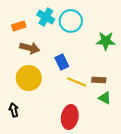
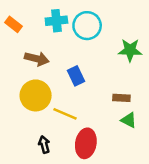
cyan cross: (46, 17) -> (56, 21), turned -36
orange rectangle: (19, 26) -> (13, 24), moved, turned 56
yellow line: (77, 82) -> (65, 114), moved
black arrow: (14, 110) -> (44, 145), moved

